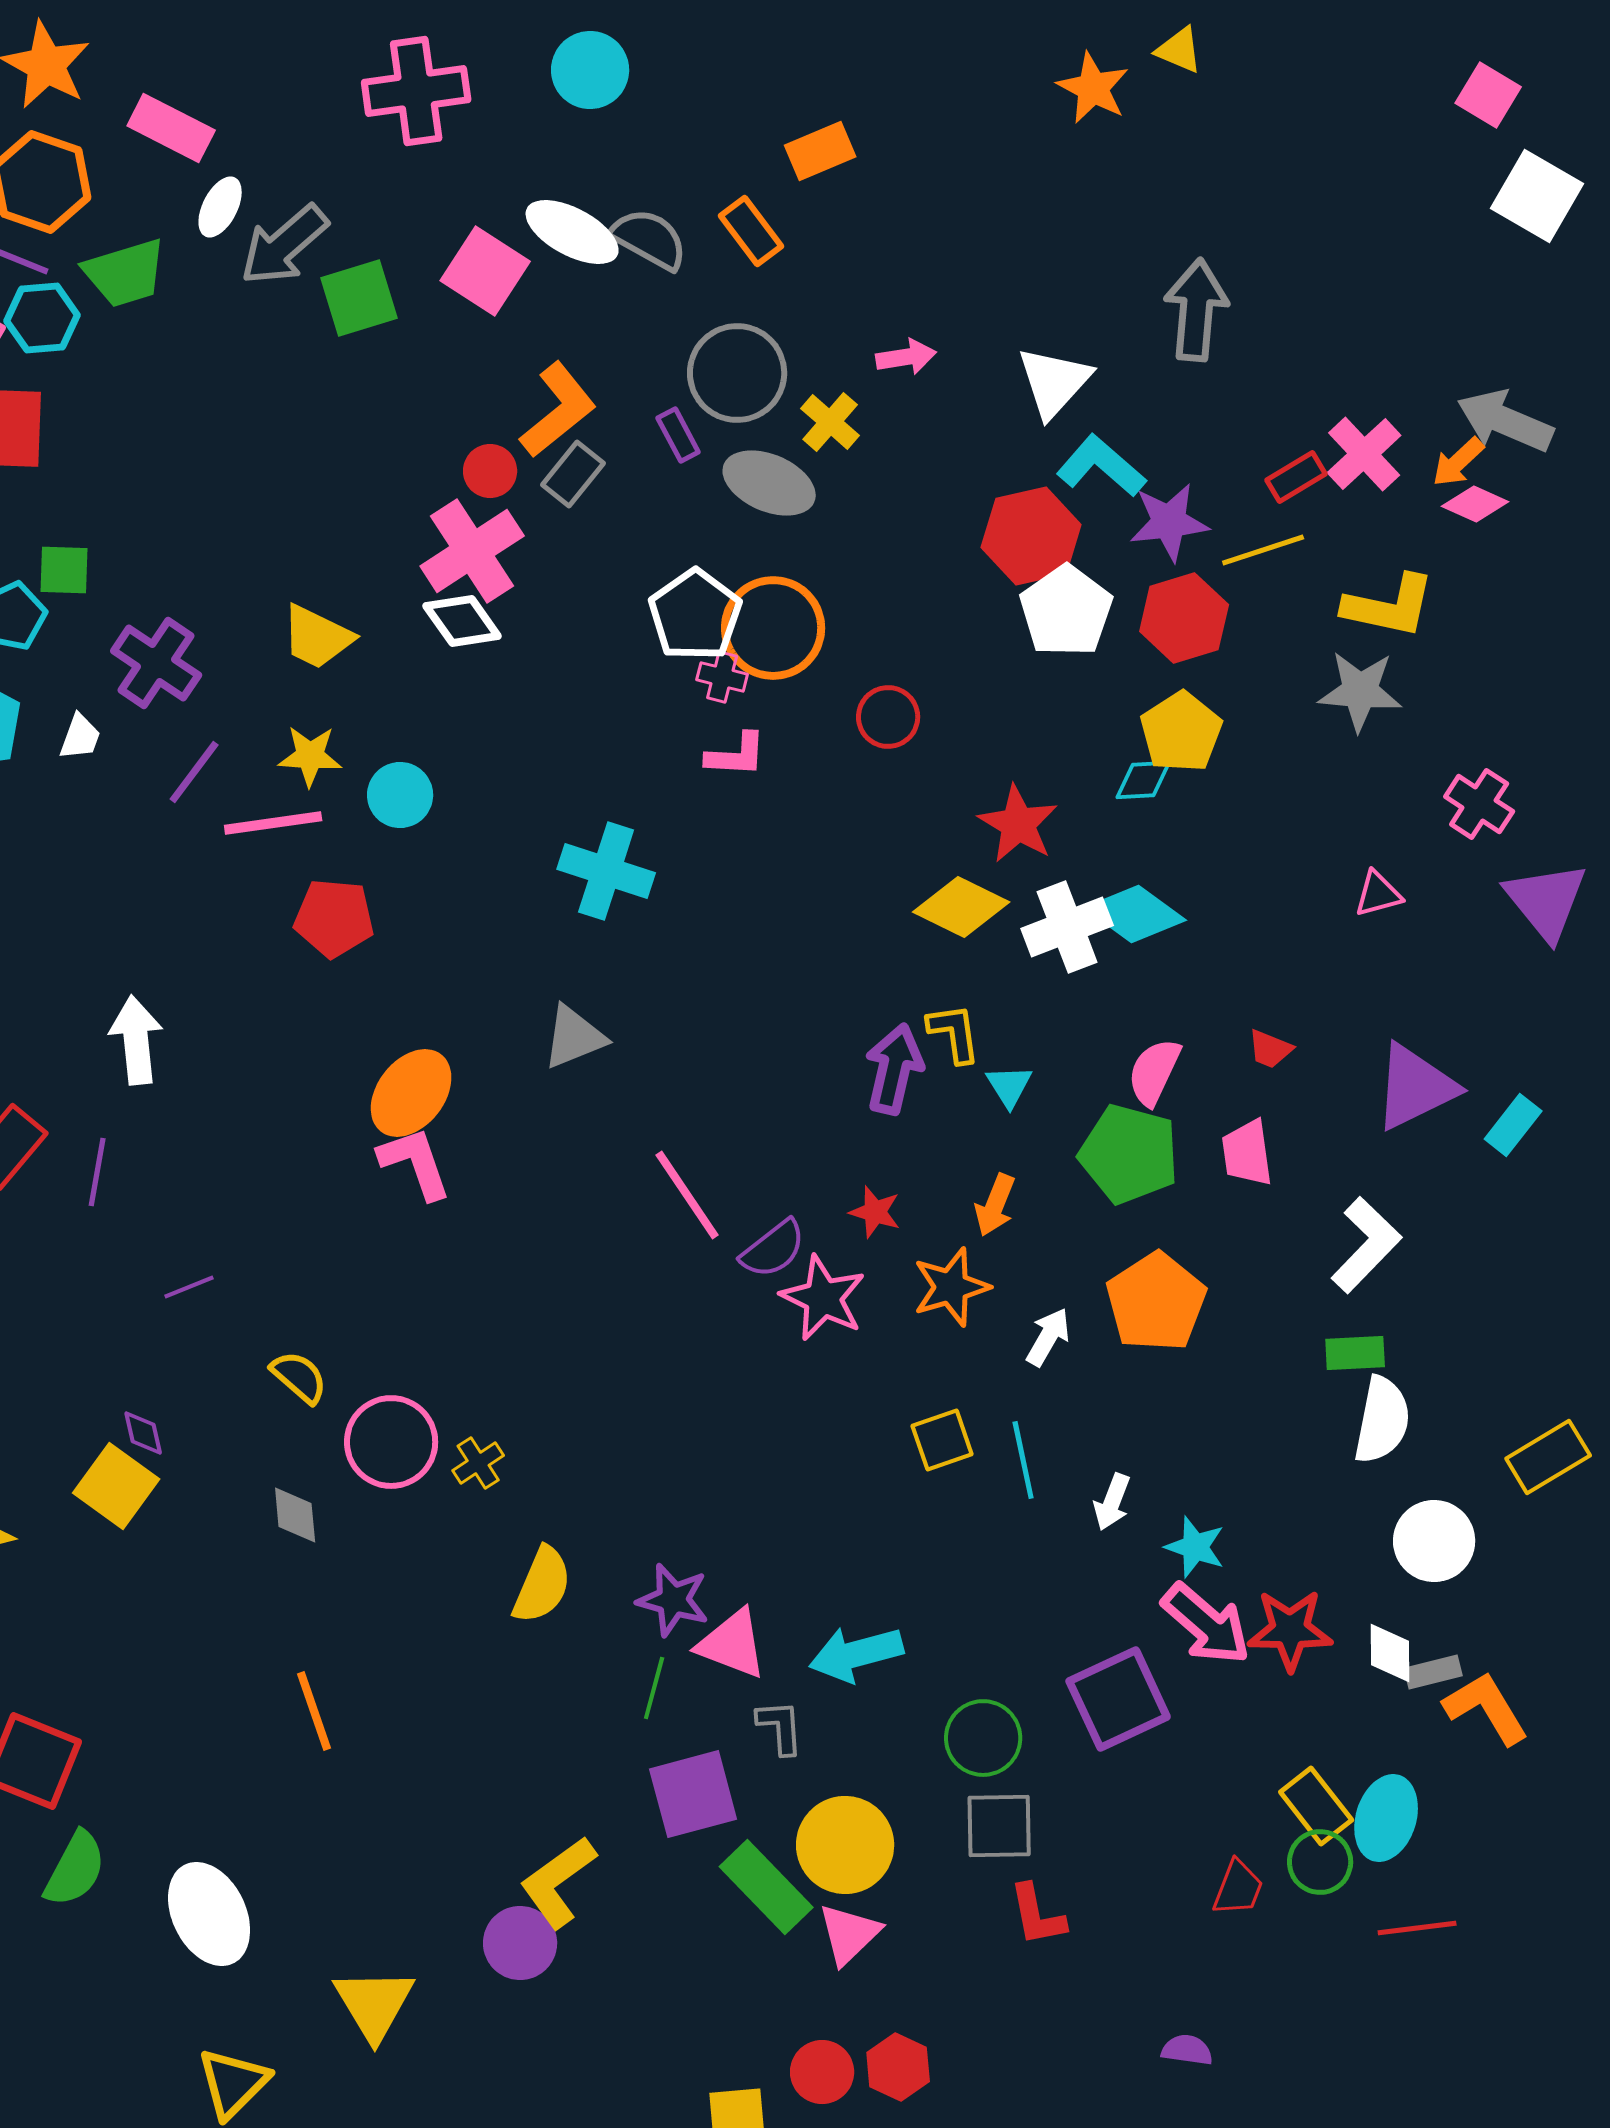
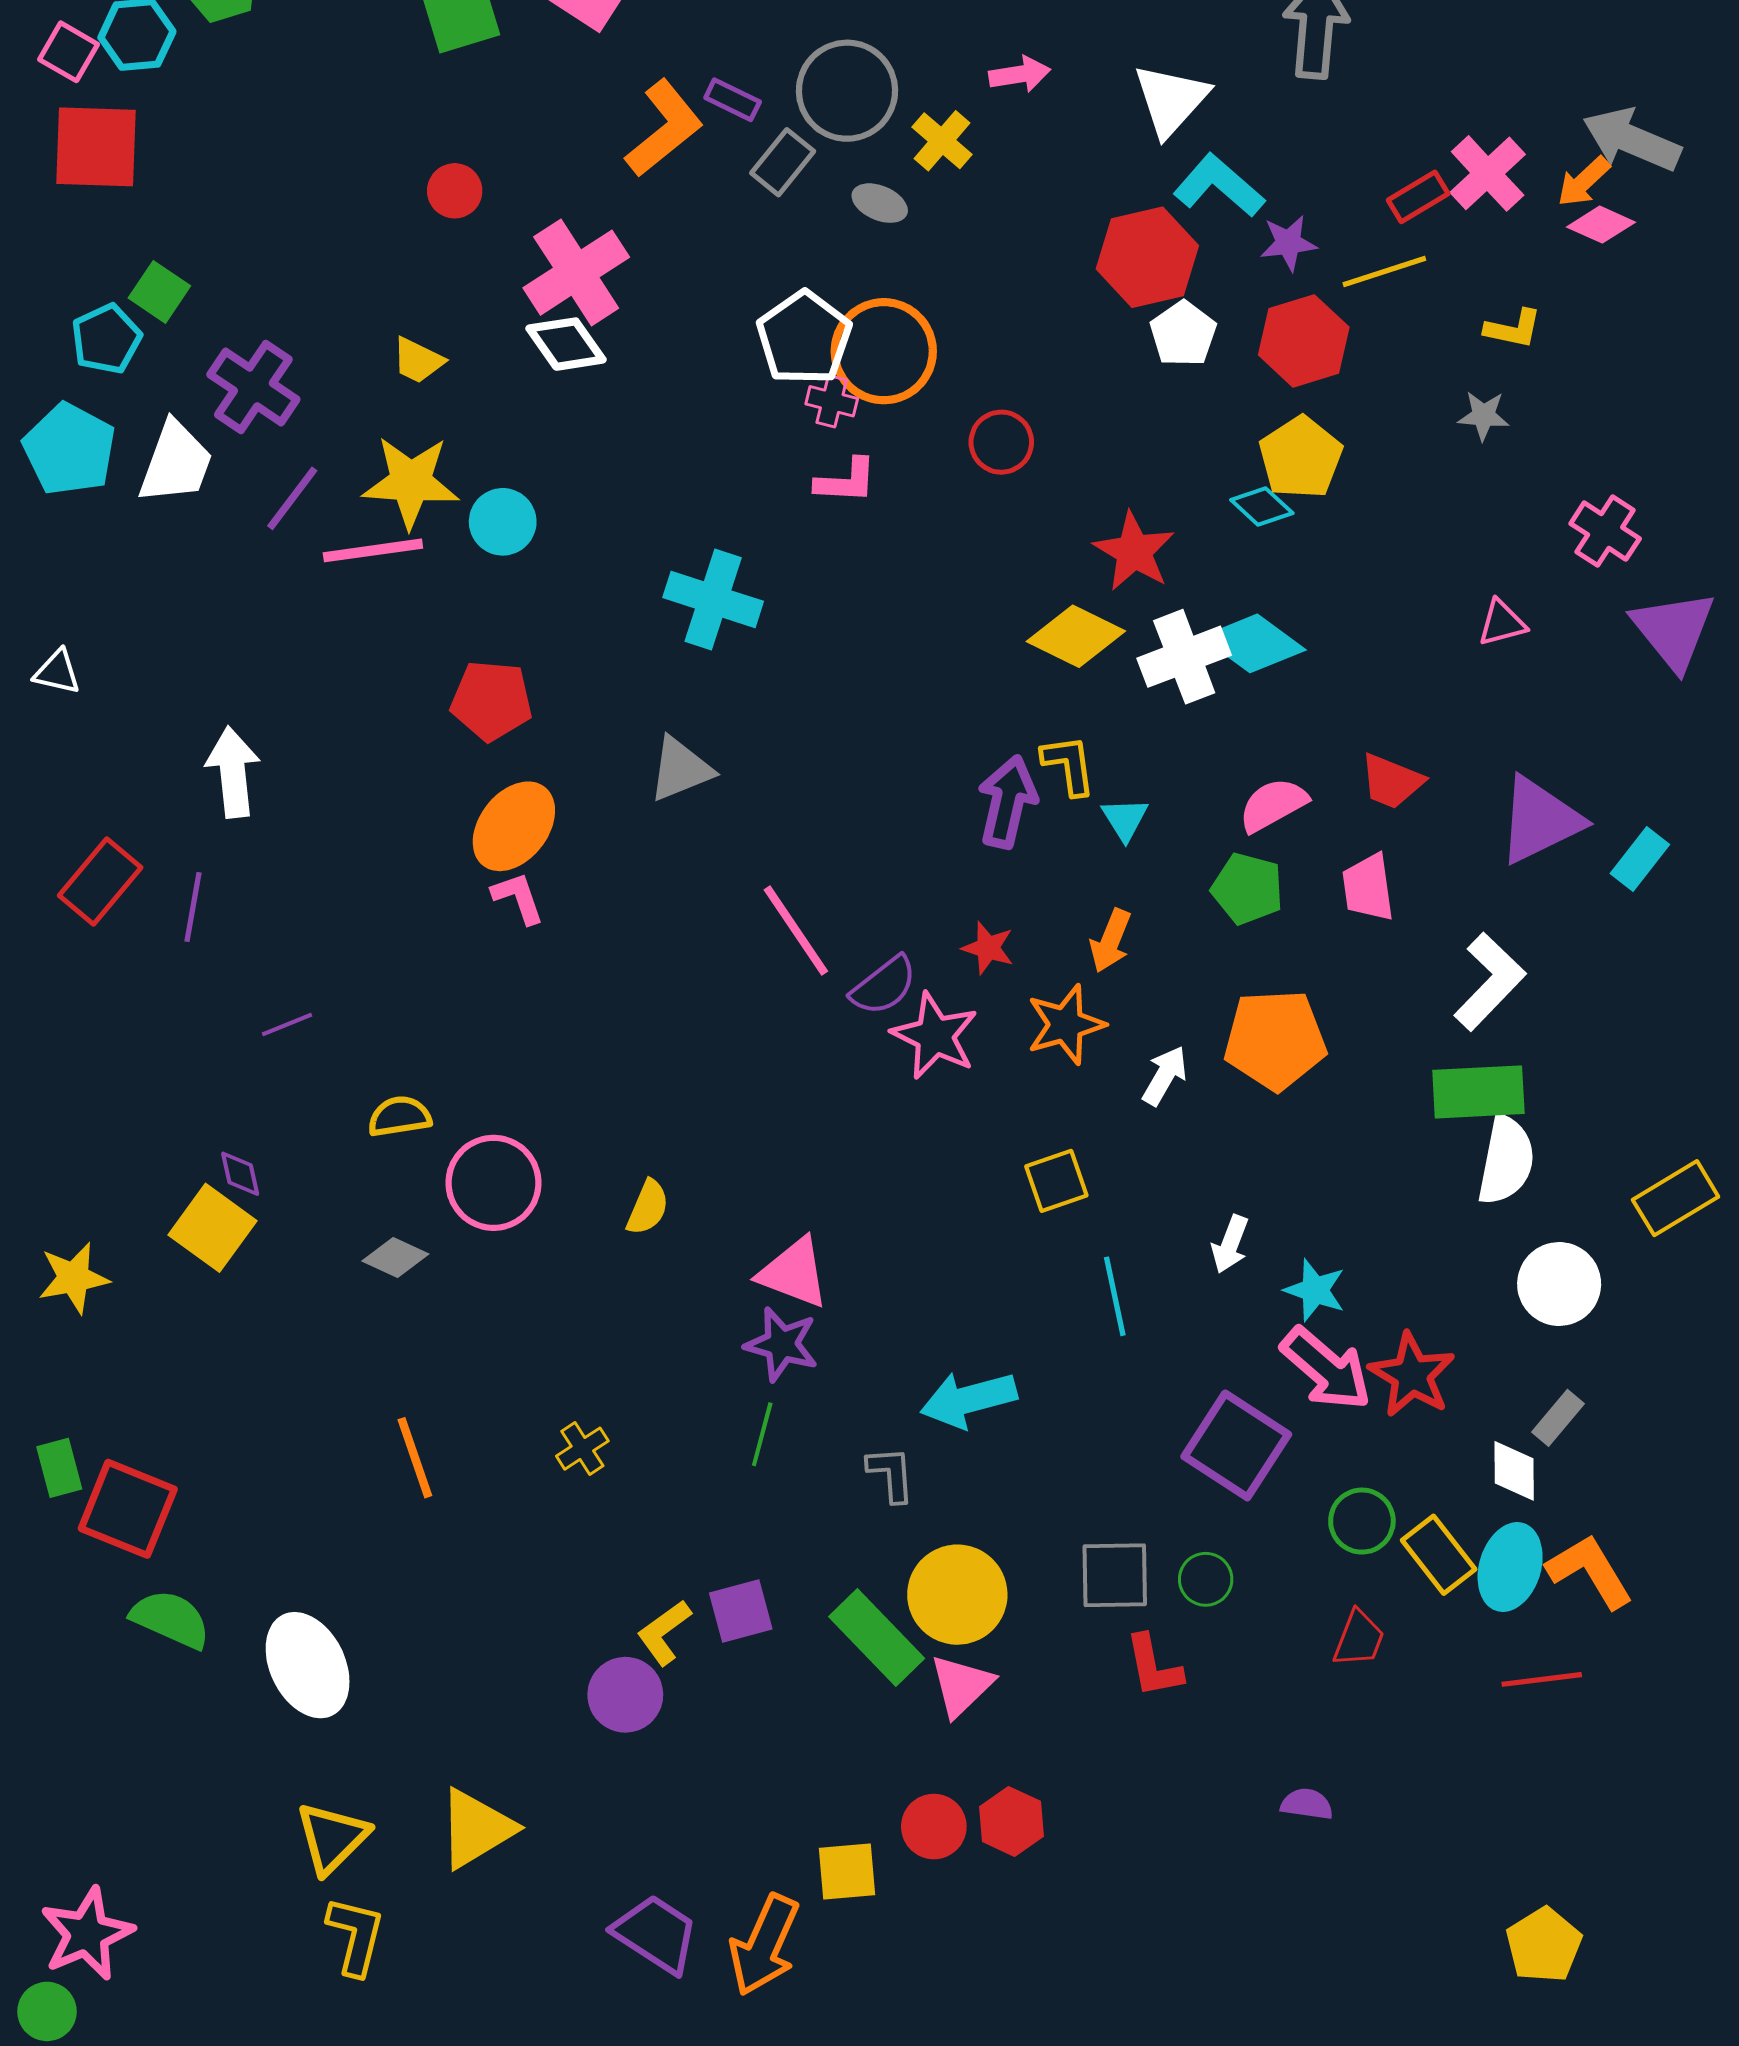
purple rectangle: (678, 435) -> (733, 100), moved, turned -36
red circle: (490, 471) -> (455, 191), moved
gray rectangle: (573, 474) -> (783, 162), moved
gray ellipse: (769, 483) -> (880, 203), size x0.6
purple star: (1169, 522) -> (1288, 243), size x0.7
green square: (64, 570) -> (159, 292), turned 32
yellow L-shape: (1389, 606) -> (1513, 329), size x0.6
white pentagon: (1066, 611) -> (1183, 334), size x0.7
yellow trapezoid: (317, 637) -> (418, 360), size x0.7
gray star: (1360, 691) -> (1484, 416), size x0.6
white trapezoid: (80, 737) -> (176, 463), size x1.8
yellow star: (310, 756) -> (411, 482), size x1.5
cyan diamond: (1143, 780) -> (1262, 506), turned 46
red pentagon: (334, 918) -> (491, 701), moved
red trapezoid: (1270, 1049) -> (1392, 781), size x1.4
pink semicircle: (1154, 1072) -> (1273, 805), turned 36
green pentagon: (1129, 1154) -> (1247, 889), size x0.7
pink L-shape: (415, 1163) -> (518, 898), size x0.7
orange pentagon: (1156, 1302) -> (1275, 1040), turned 30
green rectangle: (1355, 1353) -> (1478, 1092), size x1.5
yellow semicircle: (299, 1377) -> (399, 1116), turned -50
cyan line: (1023, 1460) -> (1115, 1296), moved
yellow cross: (478, 1463) -> (582, 1449), moved
gray diamond: (295, 1515) -> (395, 1257), turned -60
yellow semicircle: (542, 1585) -> (648, 1207), moved, size x0.7
red star: (1290, 1630) -> (1412, 1375), turned 30
pink triangle: (732, 1644) -> (794, 1273), moved
white diamond: (1390, 1653) -> (1514, 1471), moved
gray rectangle: (1433, 1672) -> (1558, 1418), turned -36
purple square: (1118, 1699) -> (1236, 1445), turned -32
orange L-shape: (1486, 1708) -> (1590, 1571), moved
green circle: (983, 1738) -> (1206, 1579), moved, size x0.7
purple square: (693, 1794) -> (741, 1611), moved, size x0.7
green circle: (1320, 1862) -> (1362, 1521), moved
green semicircle: (75, 1869) -> (171, 1619), turned -94
yellow L-shape: (558, 1882) -> (664, 1632), size x0.7
yellow triangle: (374, 2004) -> (476, 1829), moved, turned 30

